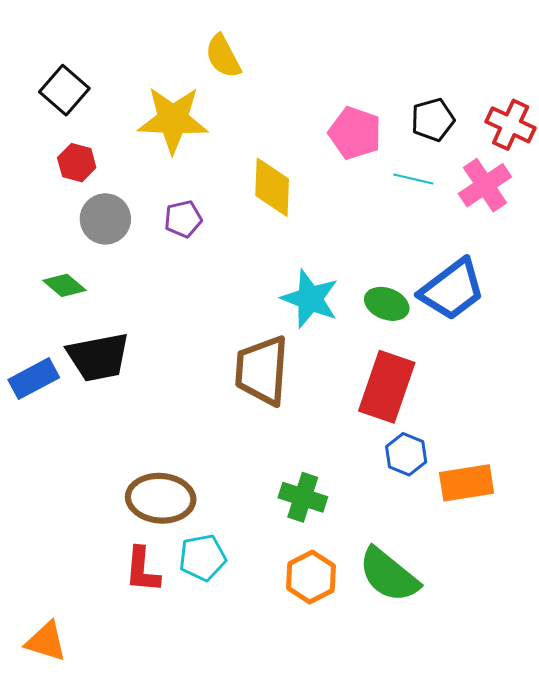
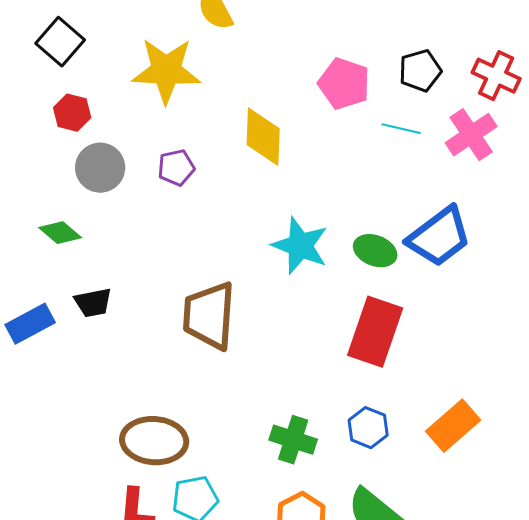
black trapezoid: (98, 357) -> (93, 303), size x0.6
brown trapezoid: (262, 370) -> (209, 316), moved
blue hexagon: (406, 454) -> (368, 428), moved
orange rectangle: (467, 483) -> (453, 426), turned -32

